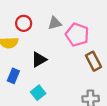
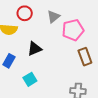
gray triangle: (55, 23) -> (53, 17), turned -32
pink pentagon: (77, 35) -> (73, 30), turned 30

